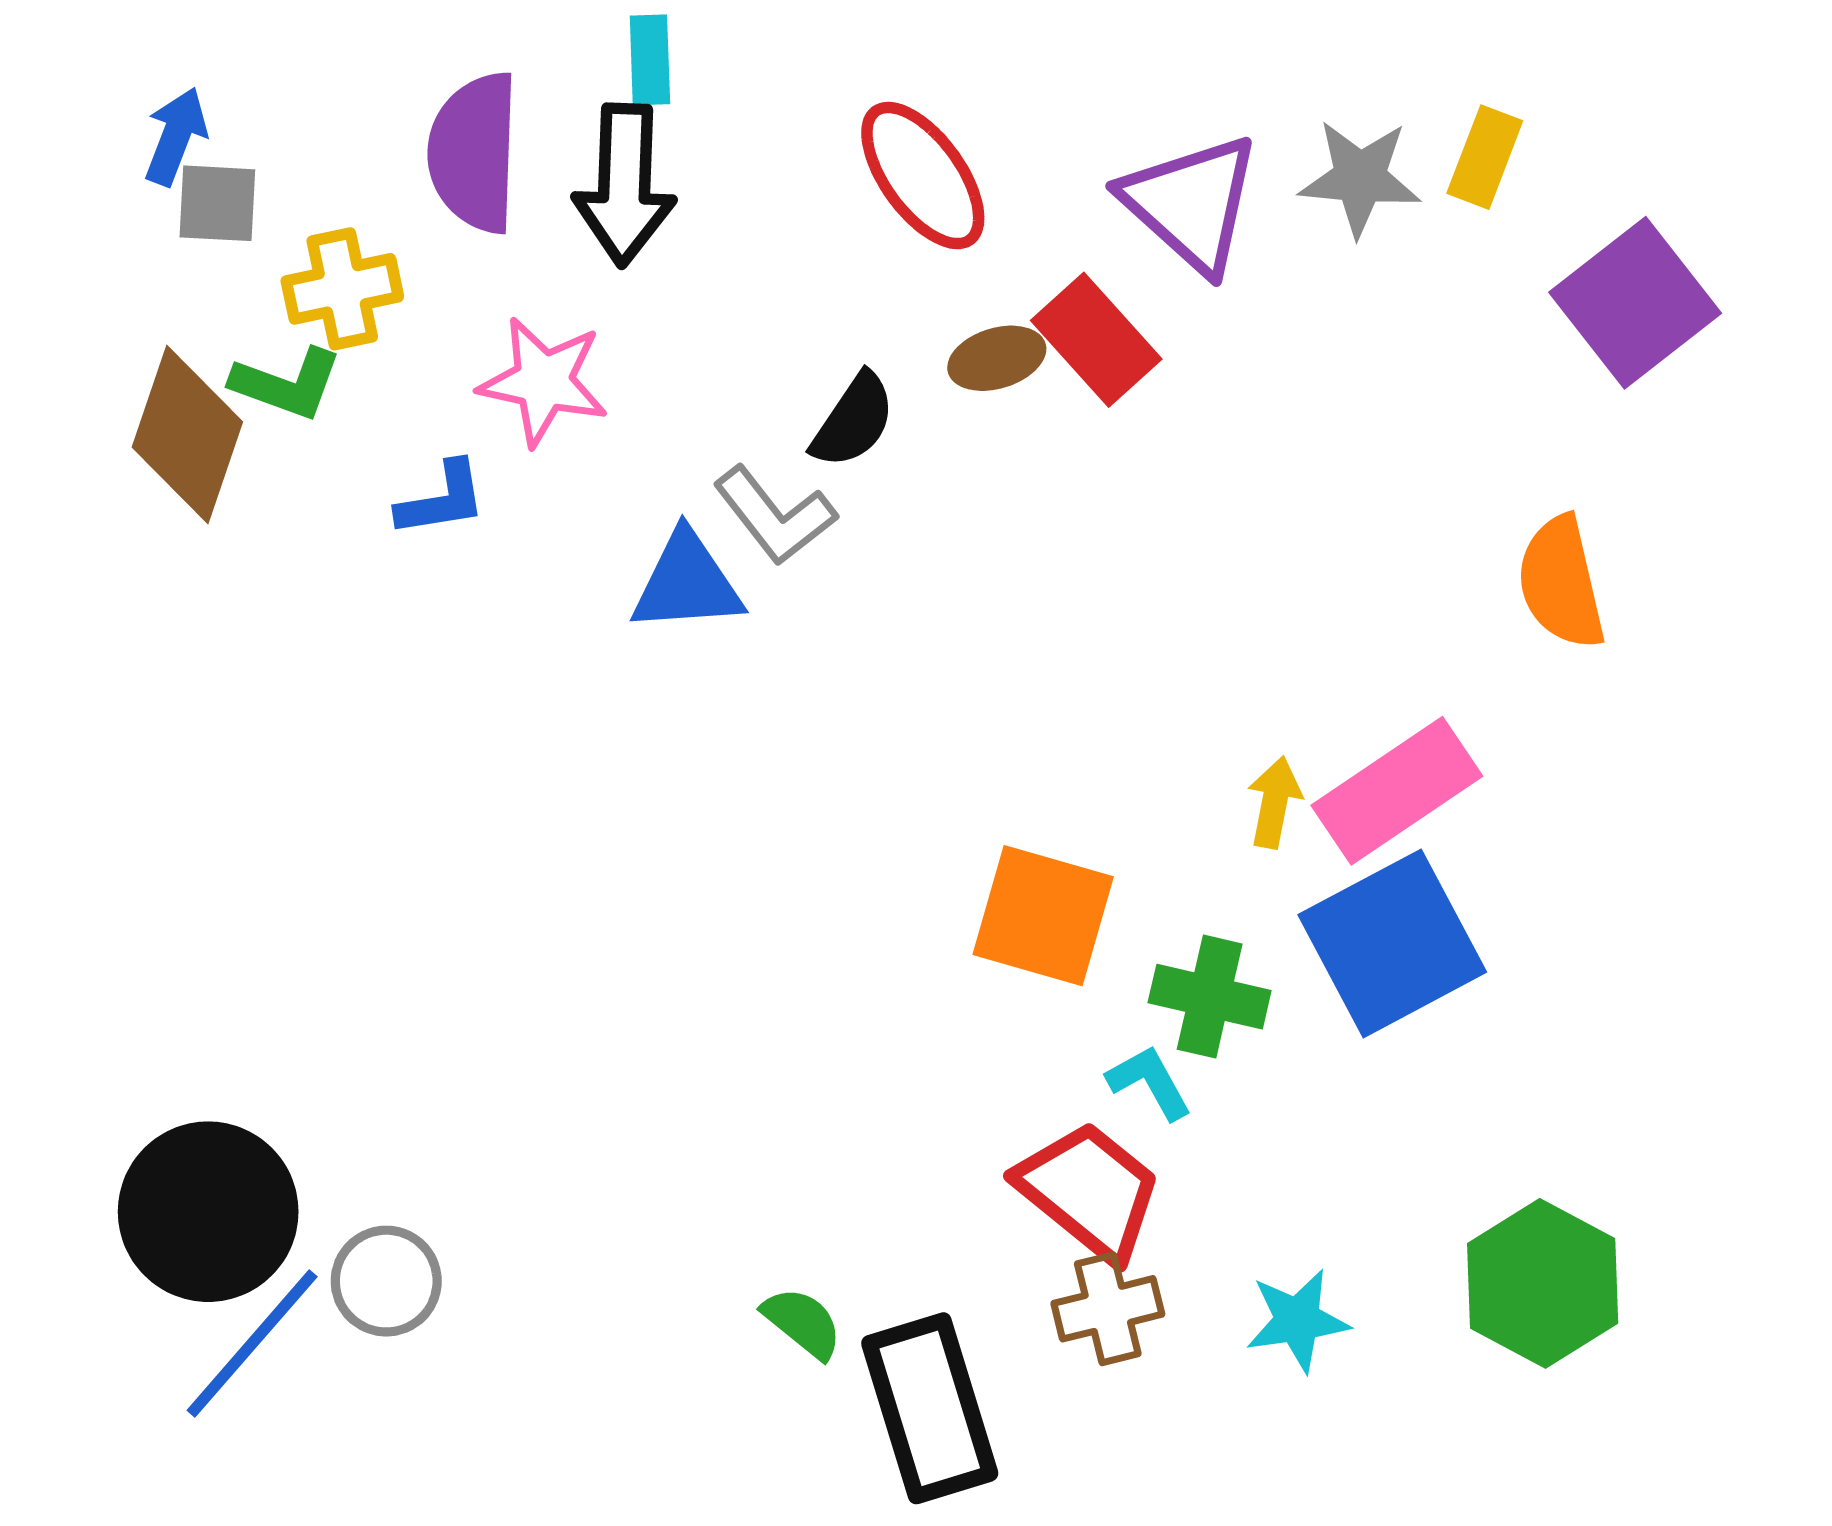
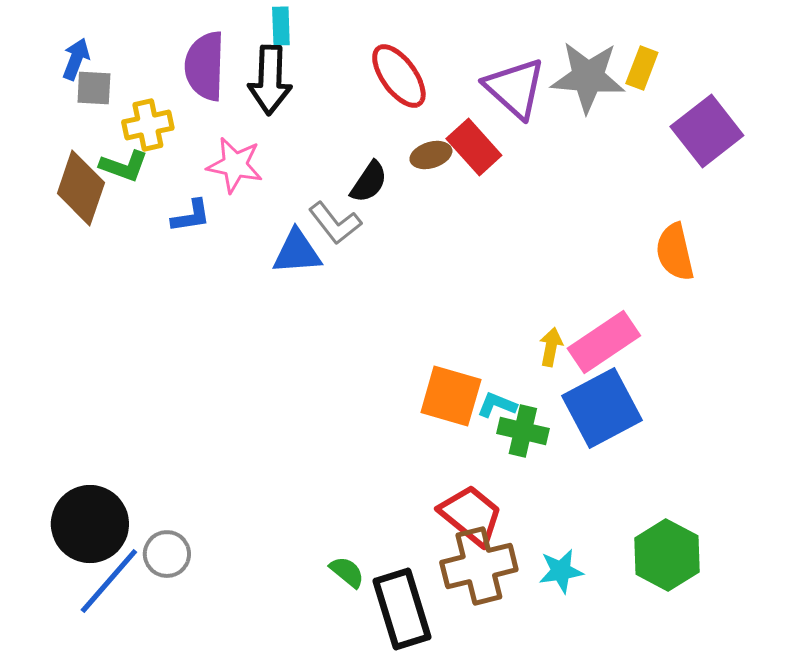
gray star: (1360, 178) -> (588, 77), size x1.4
cyan L-shape: (1149, 1082) -> (497, 405), moved, turned -39
brown cross: (1108, 1309) -> (479, 566), size x1.6

